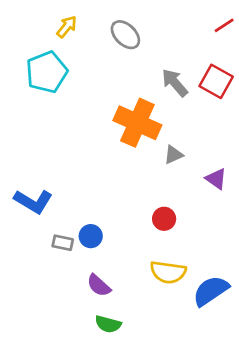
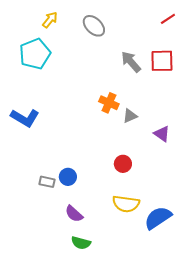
red square: (216, 81) -> (162, 61), turned -30
orange cross: (137, 123) -> (109, 103), moved, size x0.6
blue L-shape: (33, 201) -> (25, 118), moved

